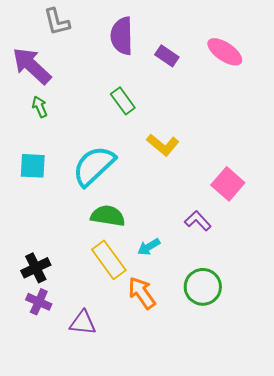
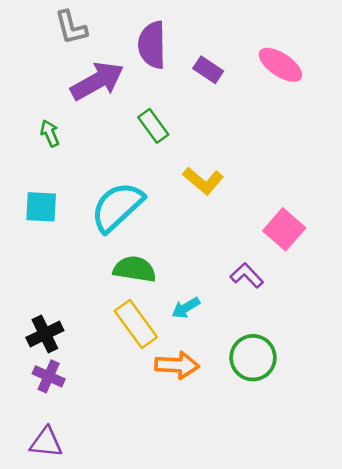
purple arrow: (32, 66) -> (97, 81), moved, turned 108
orange arrow: (142, 293) -> (177, 365), turned 128
purple triangle: (83, 323) -> (46, 442), moved

